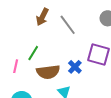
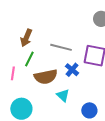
brown arrow: (42, 17) -> (26, 38), moved
gray line: (68, 25) -> (61, 47), moved, turned -35

